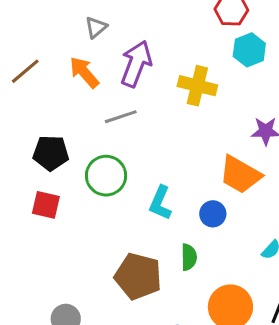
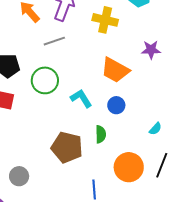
orange trapezoid: (240, 175) -> (115, 70), moved
cyan L-shape: (160, 203) -> (81, 98), turned 125

